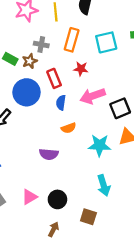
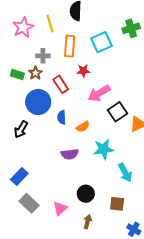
blue semicircle: (61, 103) -> (62, 117), moved
black square: (120, 108) -> (117, 112), moved
cyan star: (100, 145) -> (104, 149), moved
pink triangle: (29, 197) -> (60, 208), moved

